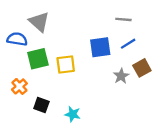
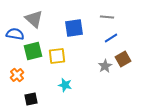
blue square: (100, 47) -> (74, 28), moved
black square: (41, 105) -> (31, 99), moved, turned -32
cyan star: (73, 114) -> (65, 85), moved

